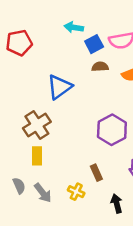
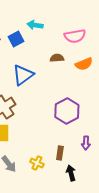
blue square: (94, 44) -> (16, 39), moved
brown rectangle: (96, 173) -> (60, 153), moved, turned 32

